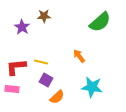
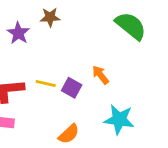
green semicircle: (100, 22) -> (131, 26), turned -100
purple square: (46, 80) -> (72, 88), moved

